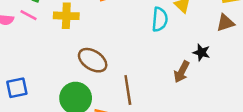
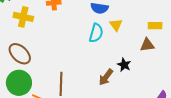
brown ellipse: (93, 60) -> (20, 54), moved

